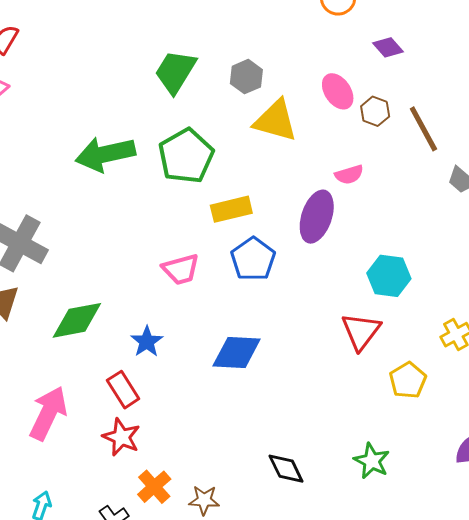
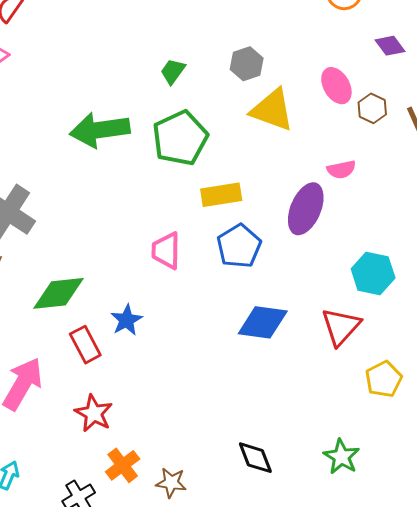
green trapezoid: (175, 72) -> (173, 71), moved, size x0.6
pink trapezoid: (181, 269) -> (166, 251), turned 102
blue diamond: (237, 352) -> (263, 322), moved
red rectangle: (123, 390) -> (85, 345), moved

